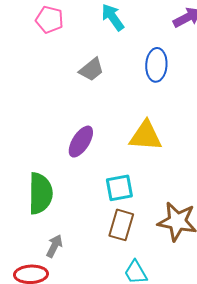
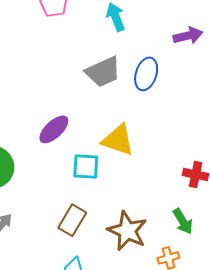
gray trapezoid: (91, 70) -> (103, 72), moved, size x1.4
cyan square: (119, 188) -> (86, 166), moved

